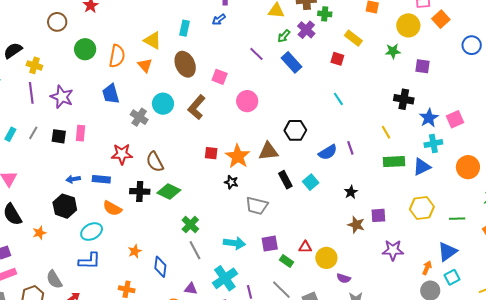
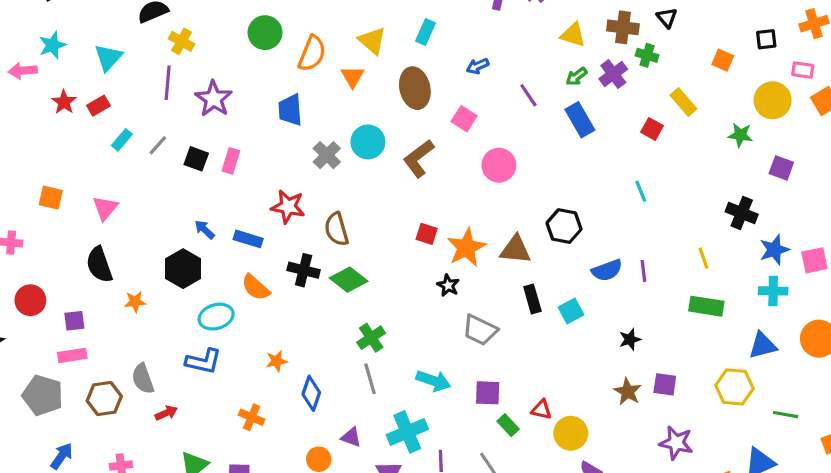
blue arrow: (219, 20) -> (478, 66), moved
blue triangle: (422, 167) -> (763, 345), moved
blue arrow: (73, 179) -> (205, 230), turned 40

